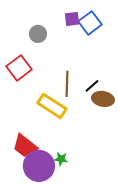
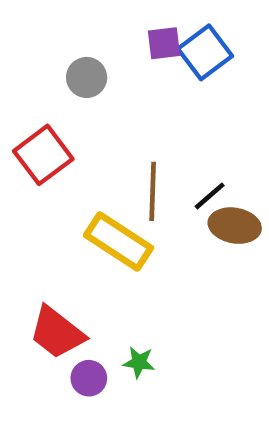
purple circle: (39, 166) -> (89, 378), size x0.5

